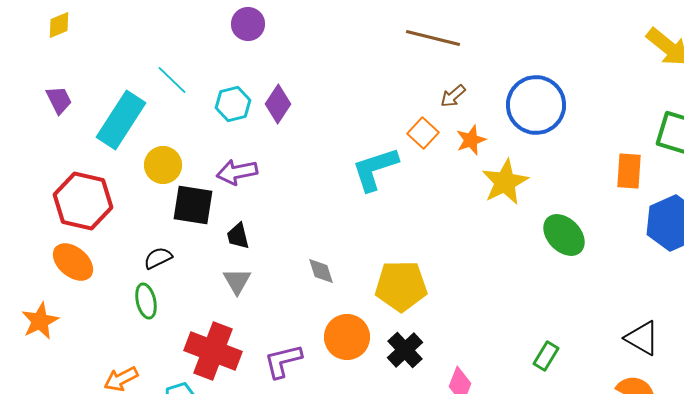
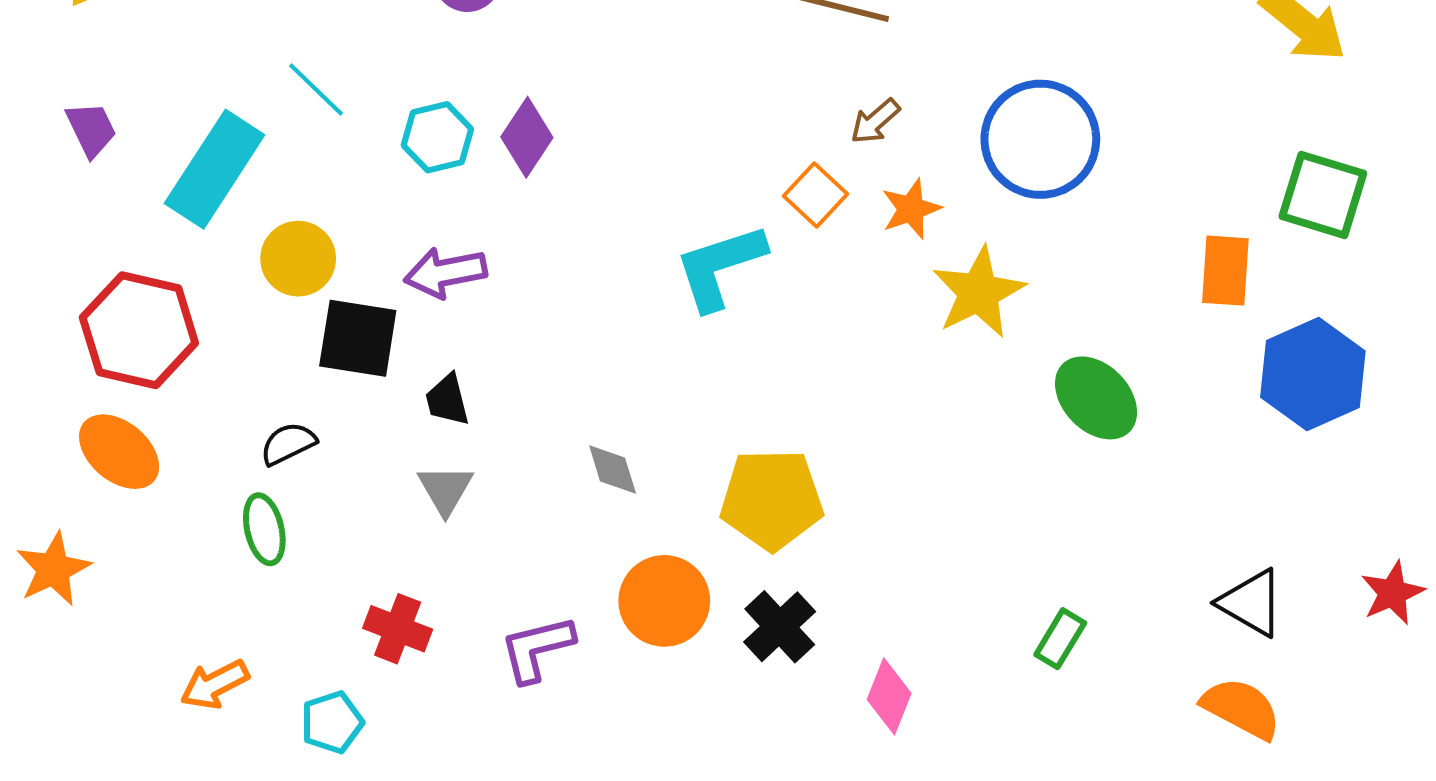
red cross: (213, 351) -> (398, 629), size x0.6

